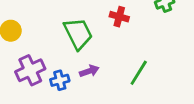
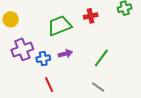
red cross: (119, 17) -> (91, 16), turned -32
green trapezoid: (78, 34) -> (60, 26), turned -90

